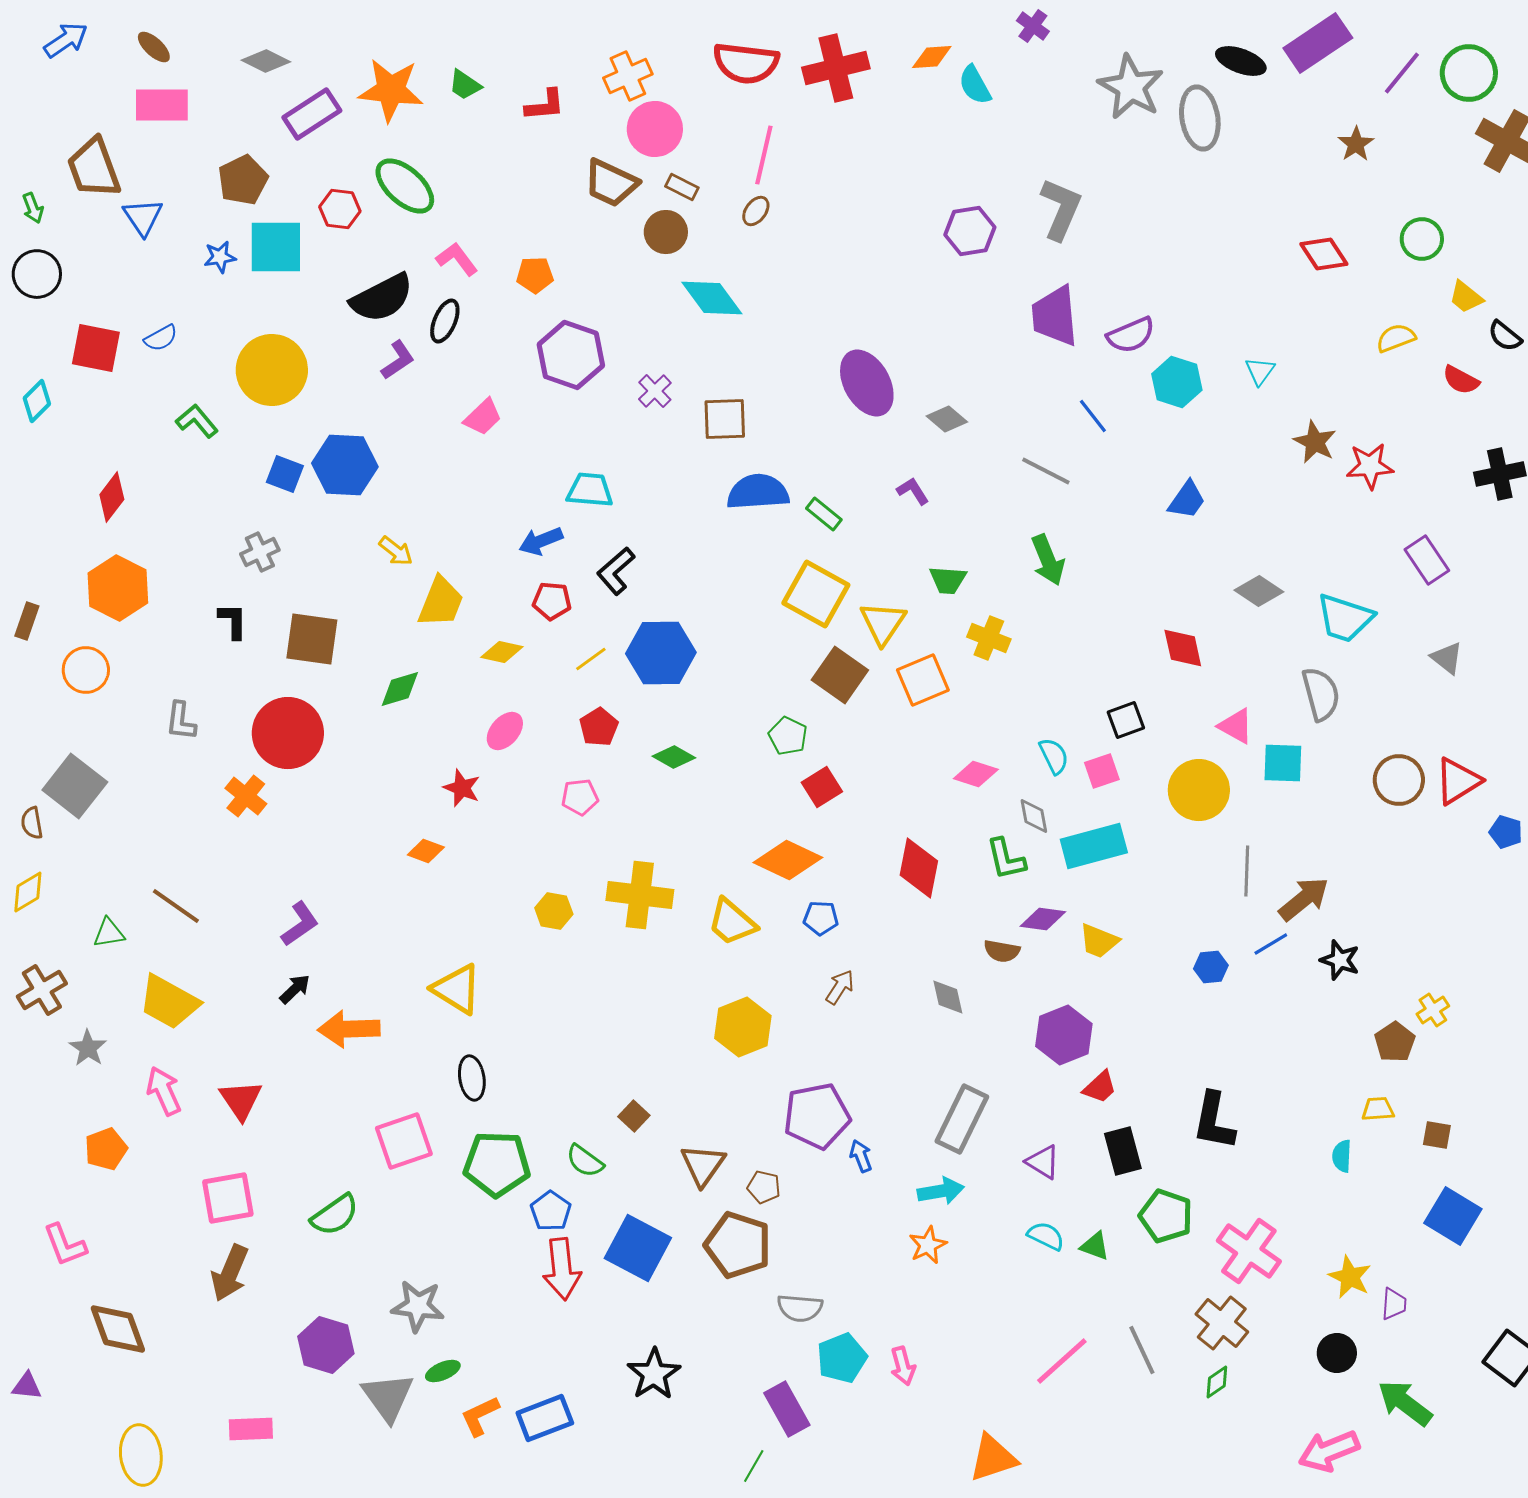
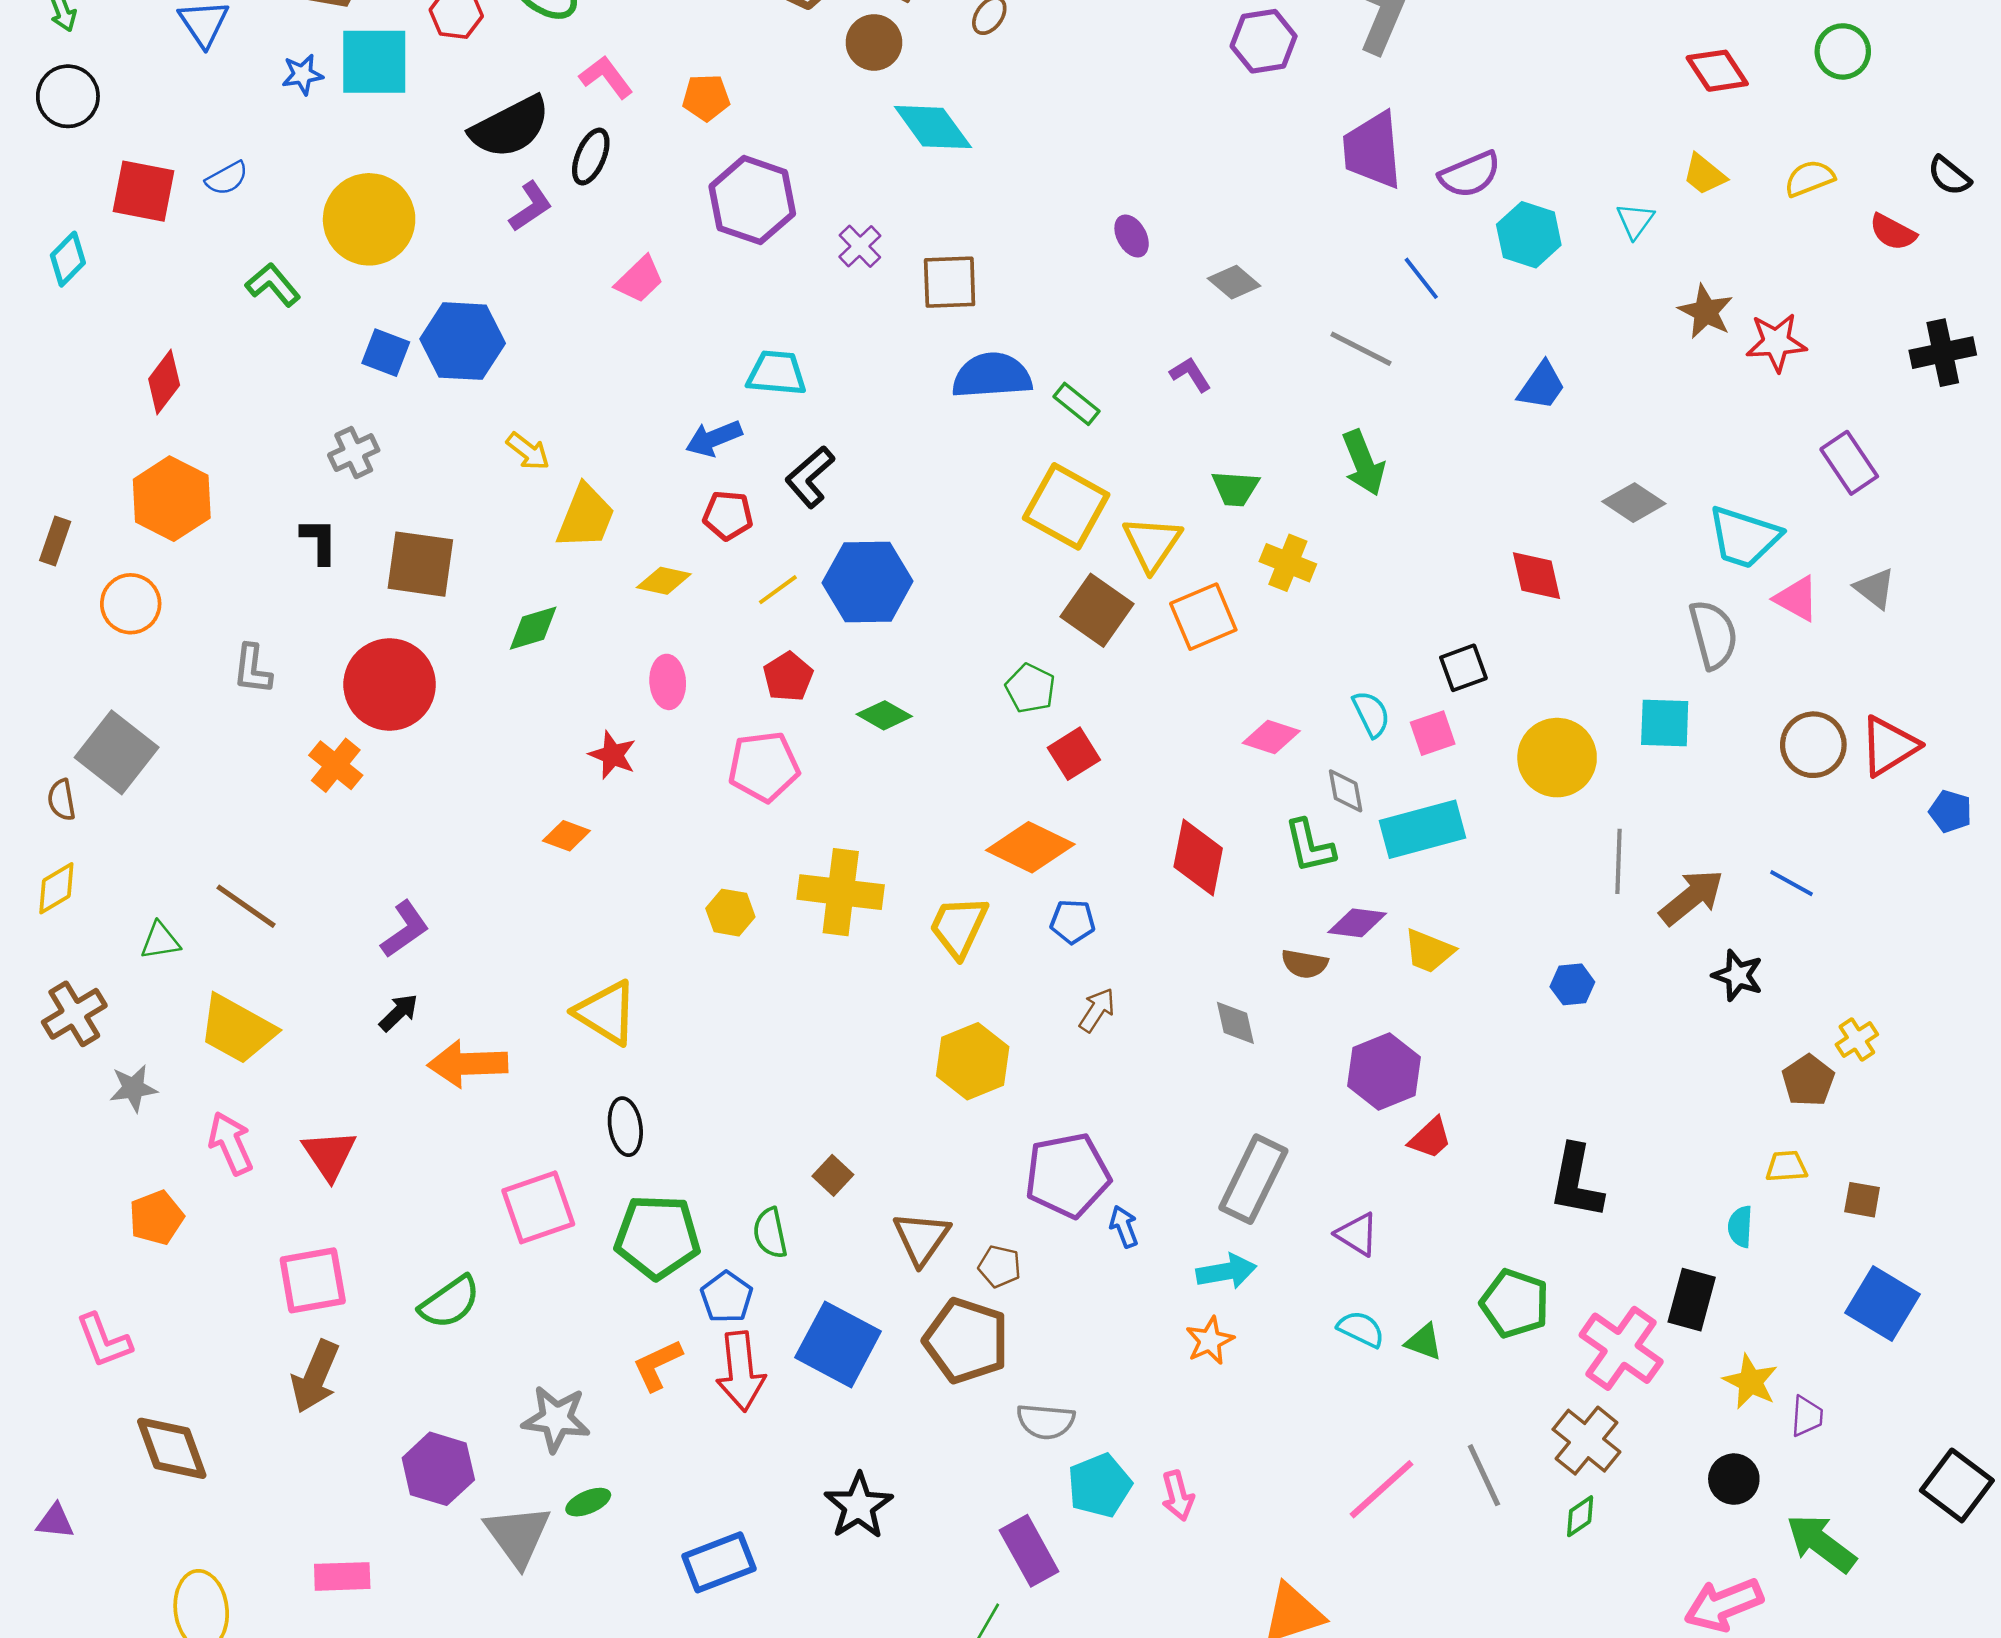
yellow trapezoid: (1466, 297) -> (1704, 174), moved
purple ellipse: (867, 383) -> (1132, 236), size x0.5
pink triangle: (1236, 726) -> (1797, 599), moved
pink ellipse: (505, 731) -> (668, 682), turned -45
pink pentagon: (580, 797) -> (764, 767), size x1.5
yellow trapezoid: (732, 922) -> (959, 927), turned 74
blue line: (1271, 944) -> (1792, 883), moved, turned 60
gray star: (88, 1048) -> (133, 1088), turned 30
black rectangle: (1123, 1151) -> (1692, 1300), moved, turned 30
green semicircle: (585, 1161) -> (770, 1233), turned 42
orange L-shape: (480, 1416) -> (657, 1365), moved

